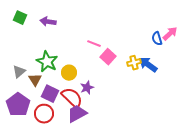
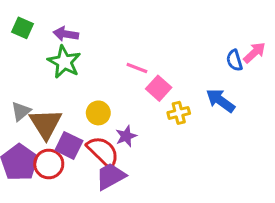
green star: (47, 62) -> (64, 62), moved
yellow cross: (134, 63) -> (179, 113), moved
brown triangle: (35, 80) -> (46, 124), size x1.6
red circle: (44, 114) -> (49, 164), moved

